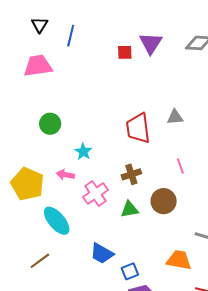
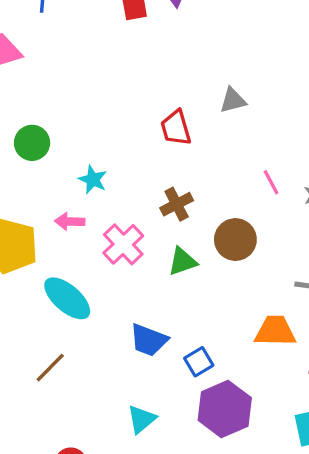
red trapezoid: (138, 128) -> (176, 128), size x0.7
pink line: (180, 166) -> (271, 182), moved

